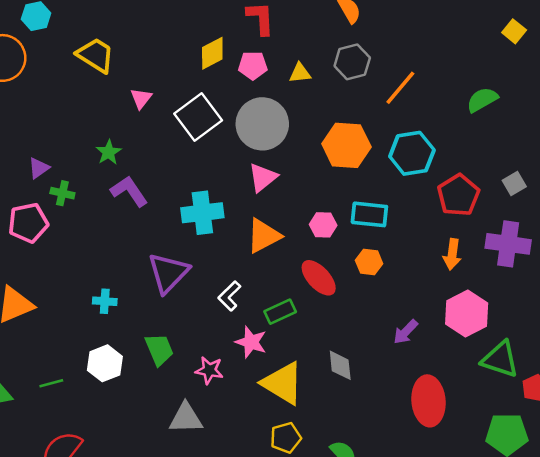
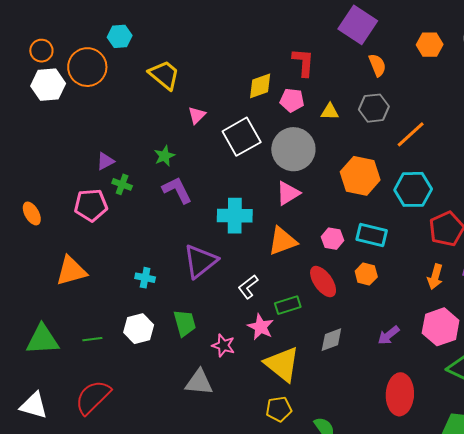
gray diamond: (340, 365) -> (331, 340), moved, turned 68

